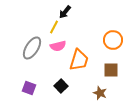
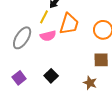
orange trapezoid: (79, 60) -> (69, 24), moved
purple square: (29, 88) -> (19, 78), turned 32

